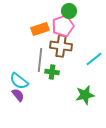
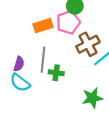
brown cross: (61, 46) -> (88, 44), moved, turned -35
purple semicircle: (18, 95) -> (19, 64), moved, turned 56

